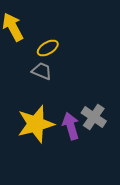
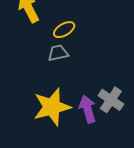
gray trapezoid: (42, 71) -> (58, 53), turned -35

